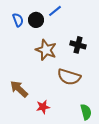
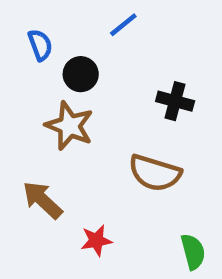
black circle: (36, 20) -> (81, 74), moved
brown star: (46, 50) -> (69, 126), moved

